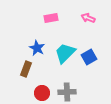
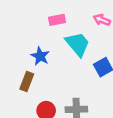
cyan trapezoid: (65, 53) -> (78, 44), moved, turned 95

